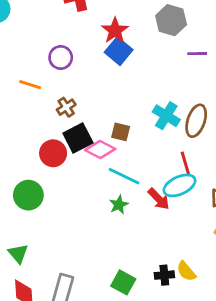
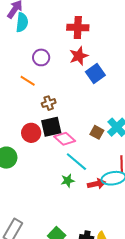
red star: (115, 31) -> (79, 56), moved
purple circle: (61, 57) -> (41, 57), moved
brown square: (121, 132) -> (97, 132), moved
red arrow: (159, 199) -> (96, 184), turned -72

